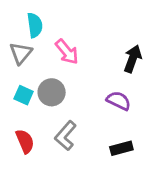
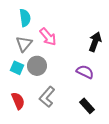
gray triangle: (21, 53) -> (24, 44), moved
black rectangle: (121, 148) -> (87, 106), turned 63

